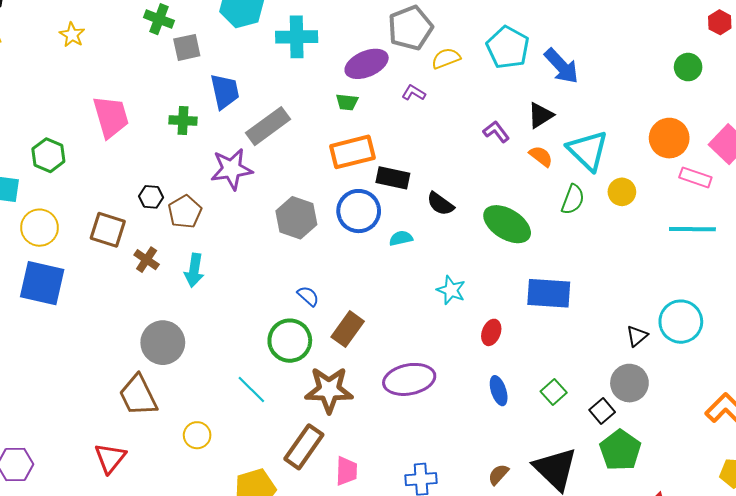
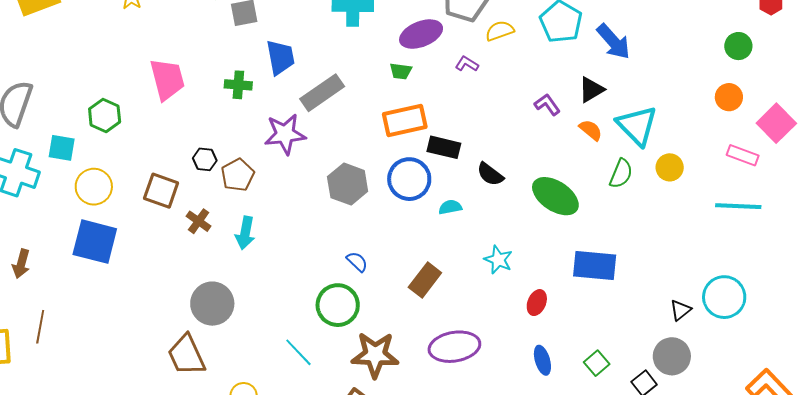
orange circle: (669, 138) -> (729, 97), moved, size x0.7
brown rectangle: (348, 329) -> (425, 280), moved

